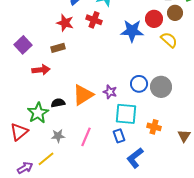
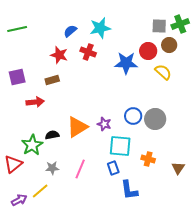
purple square: (23, 45) -> (17, 77), turned 30
blue L-shape: (135, 158) -> (129, 190), turned -60

